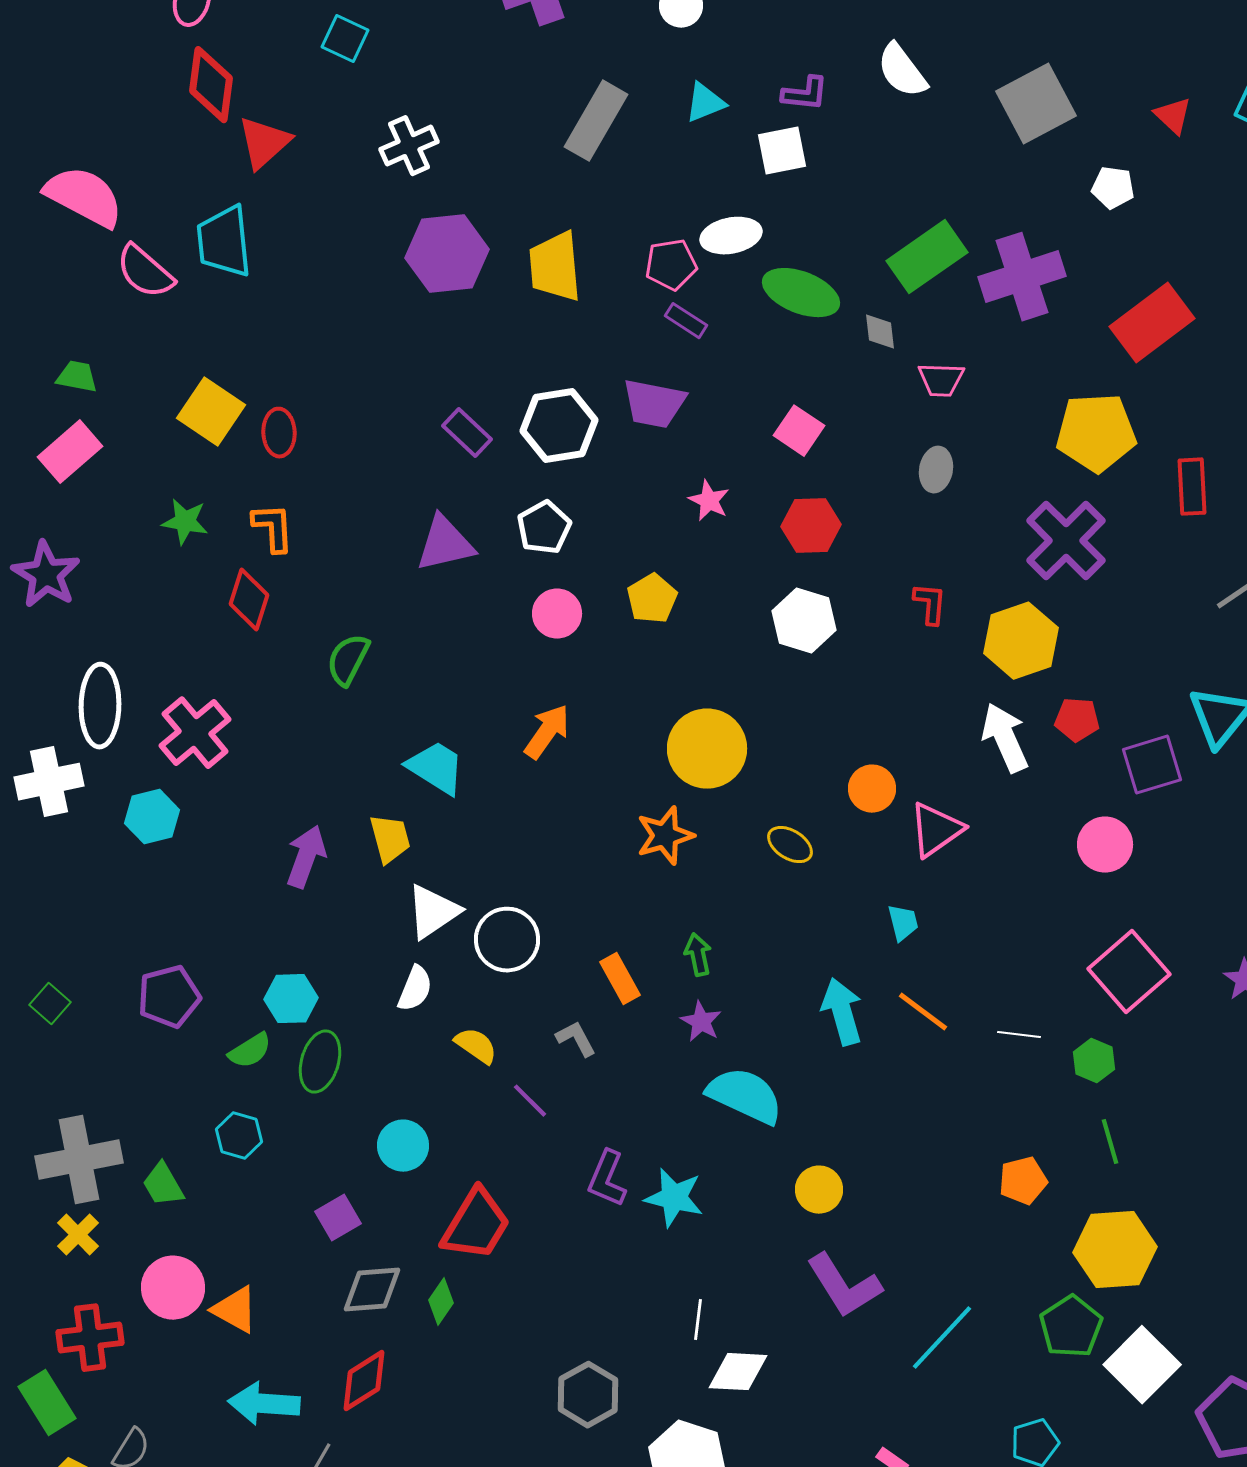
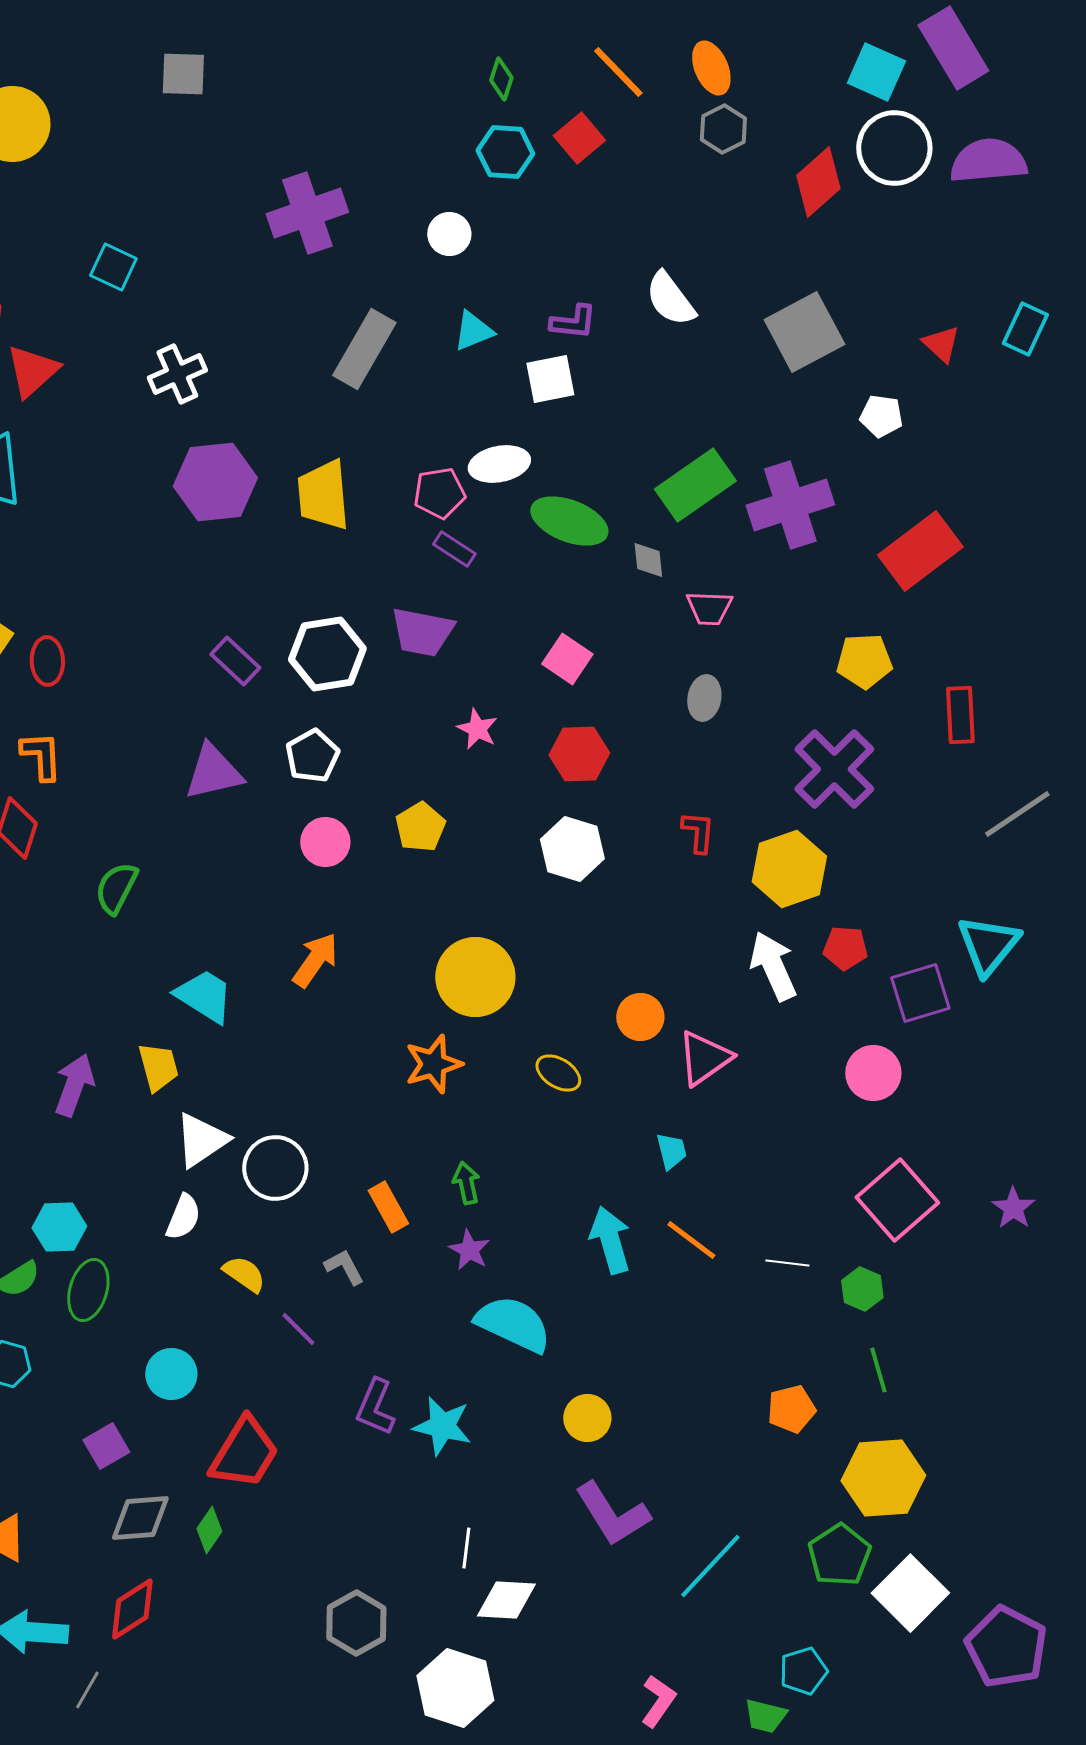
yellow pentagon: (1096, 433) -> (864, 661), size x0.7

